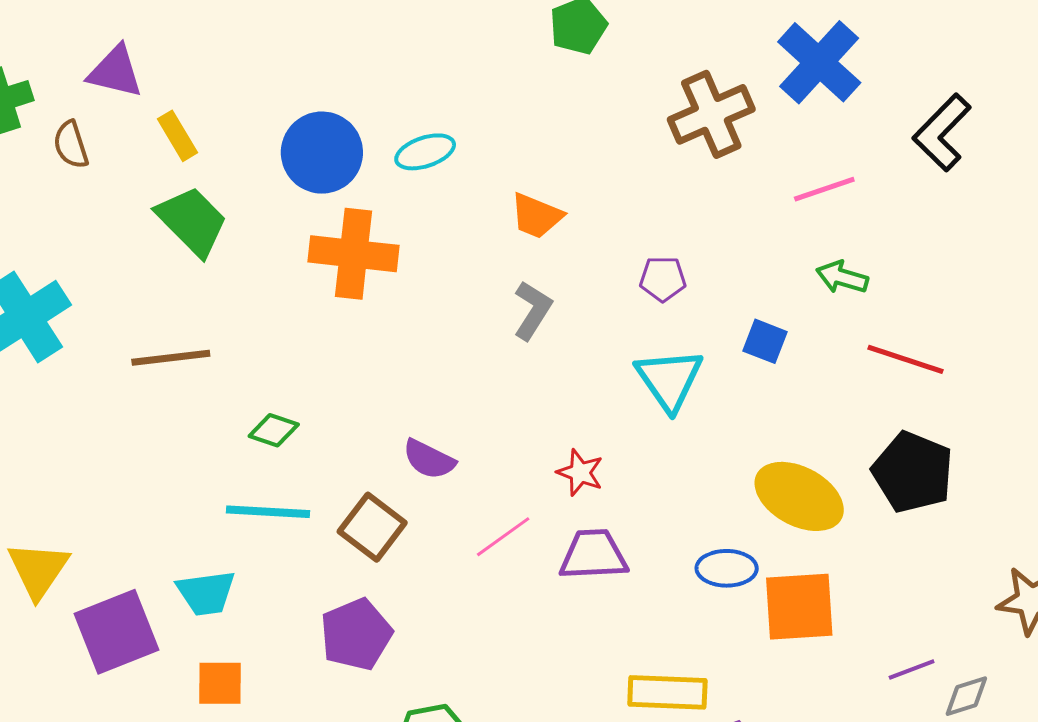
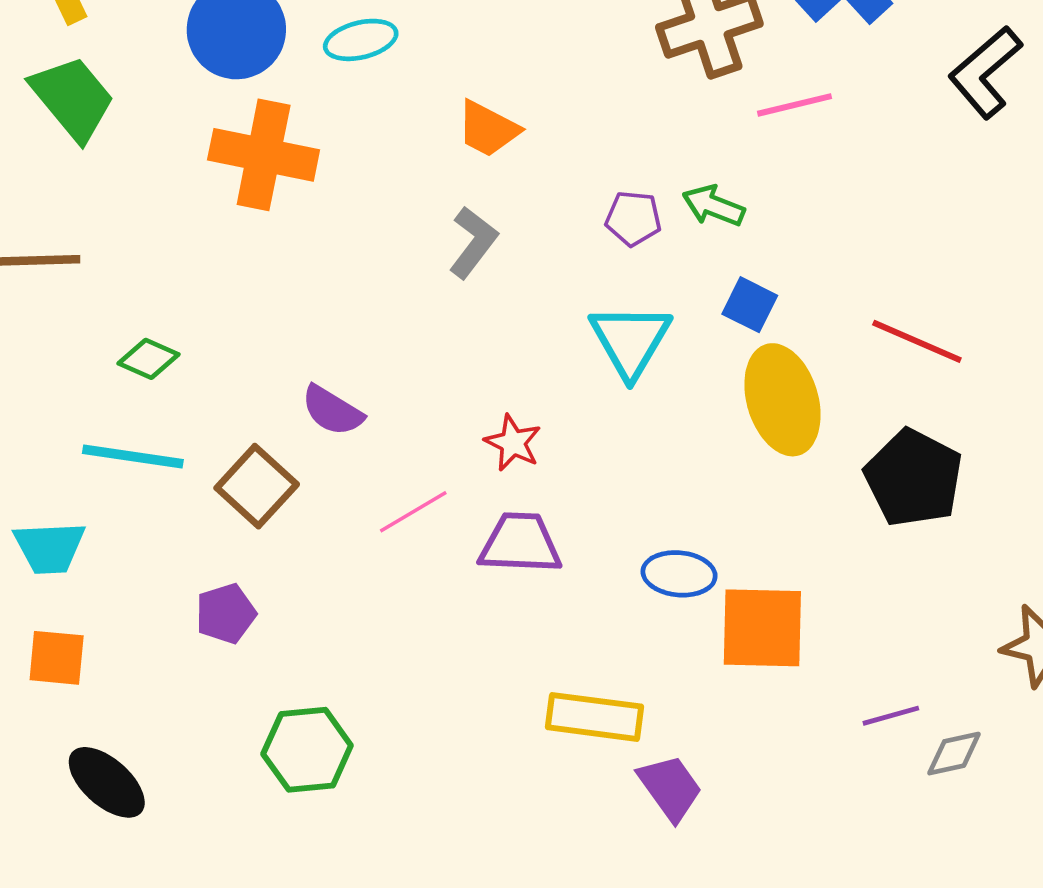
pink line: (824, 189) -> (795, 105), moved
green arrow: (842, 277) -> (713, 206), moved
yellow ellipse: (799, 496) -> (782, 400), moved, turned 40
purple pentagon: (356, 634) -> (226, 614), size x0.7

